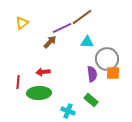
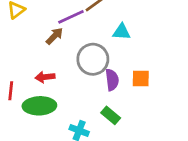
cyan triangle: (87, 42) -> (122, 32), moved
gray circle: (107, 59) -> (93, 59), moved

